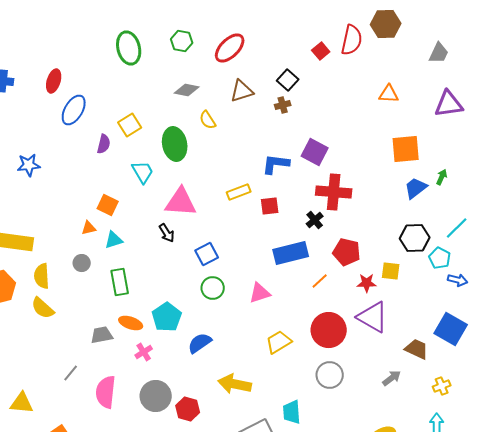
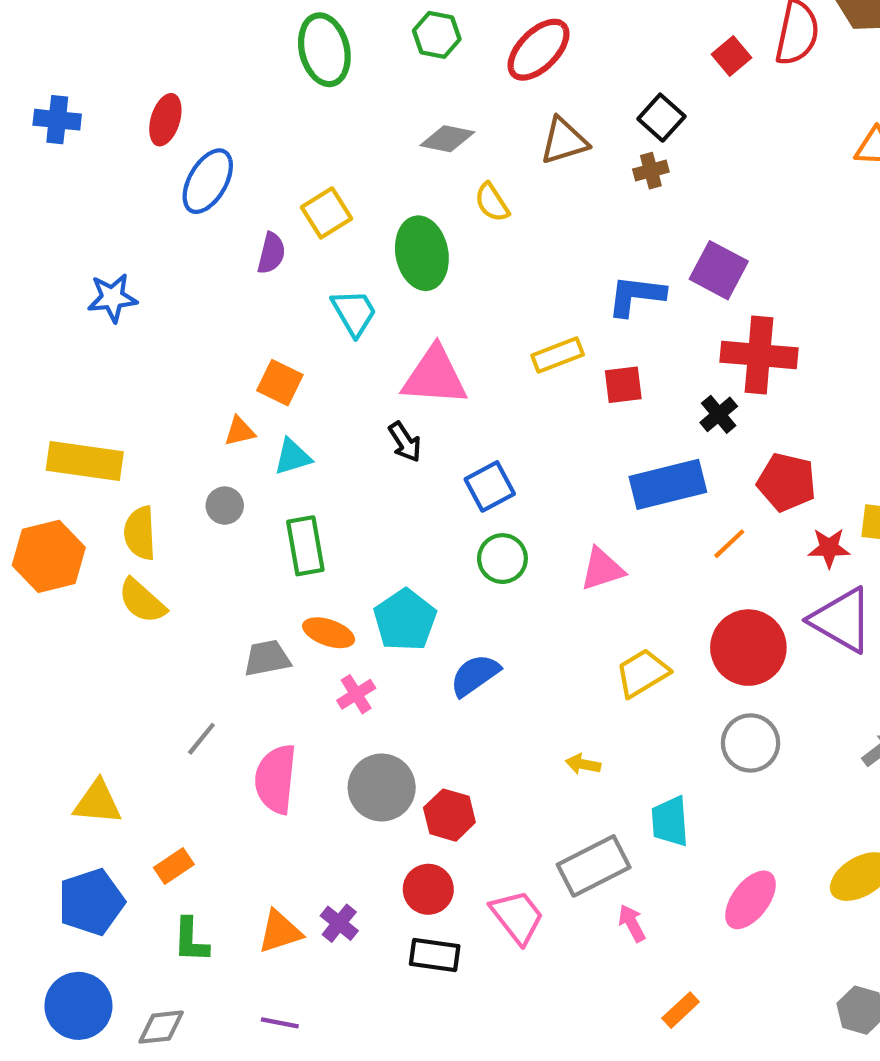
yellow arrow: (235, 384) -> (583, 764), moved, size x0.5

